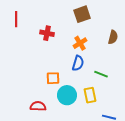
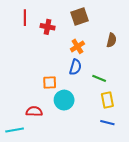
red line: (16, 19) -> (25, 18), moved
red cross: (47, 33) -> (48, 27), moved
yellow rectangle: (90, 95) -> (107, 100), moved

